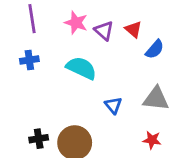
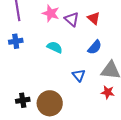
blue semicircle: (155, 49) -> (95, 47), moved
cyan semicircle: (81, 68) -> (55, 47), size x0.7
red star: (152, 140) -> (108, 92), moved

